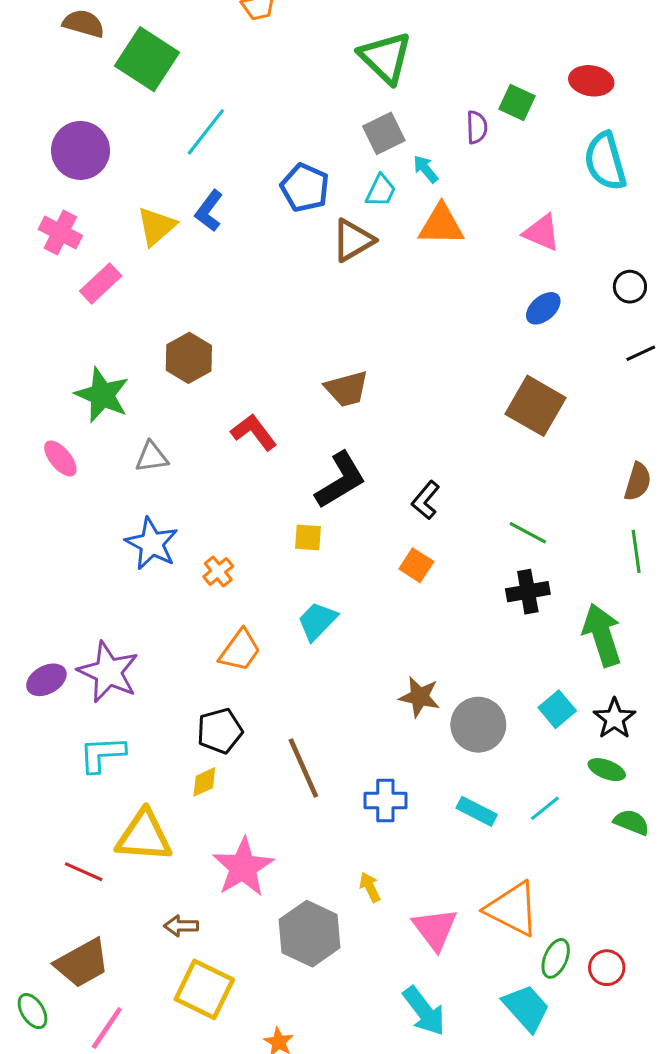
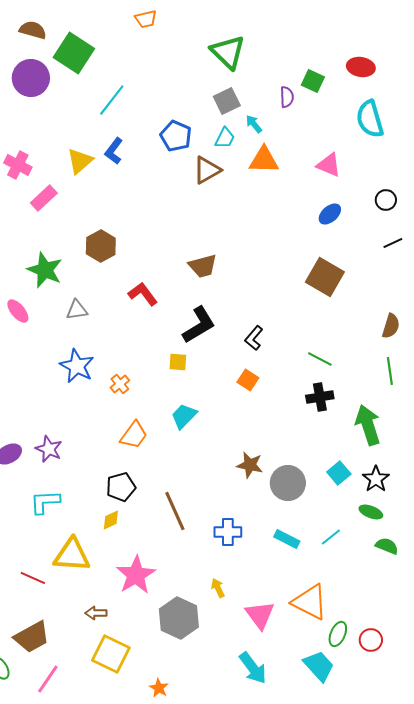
purple circle: (80, 150) -> (31, 78), moved
purple star: (108, 672) -> (49, 449), size x0.7

